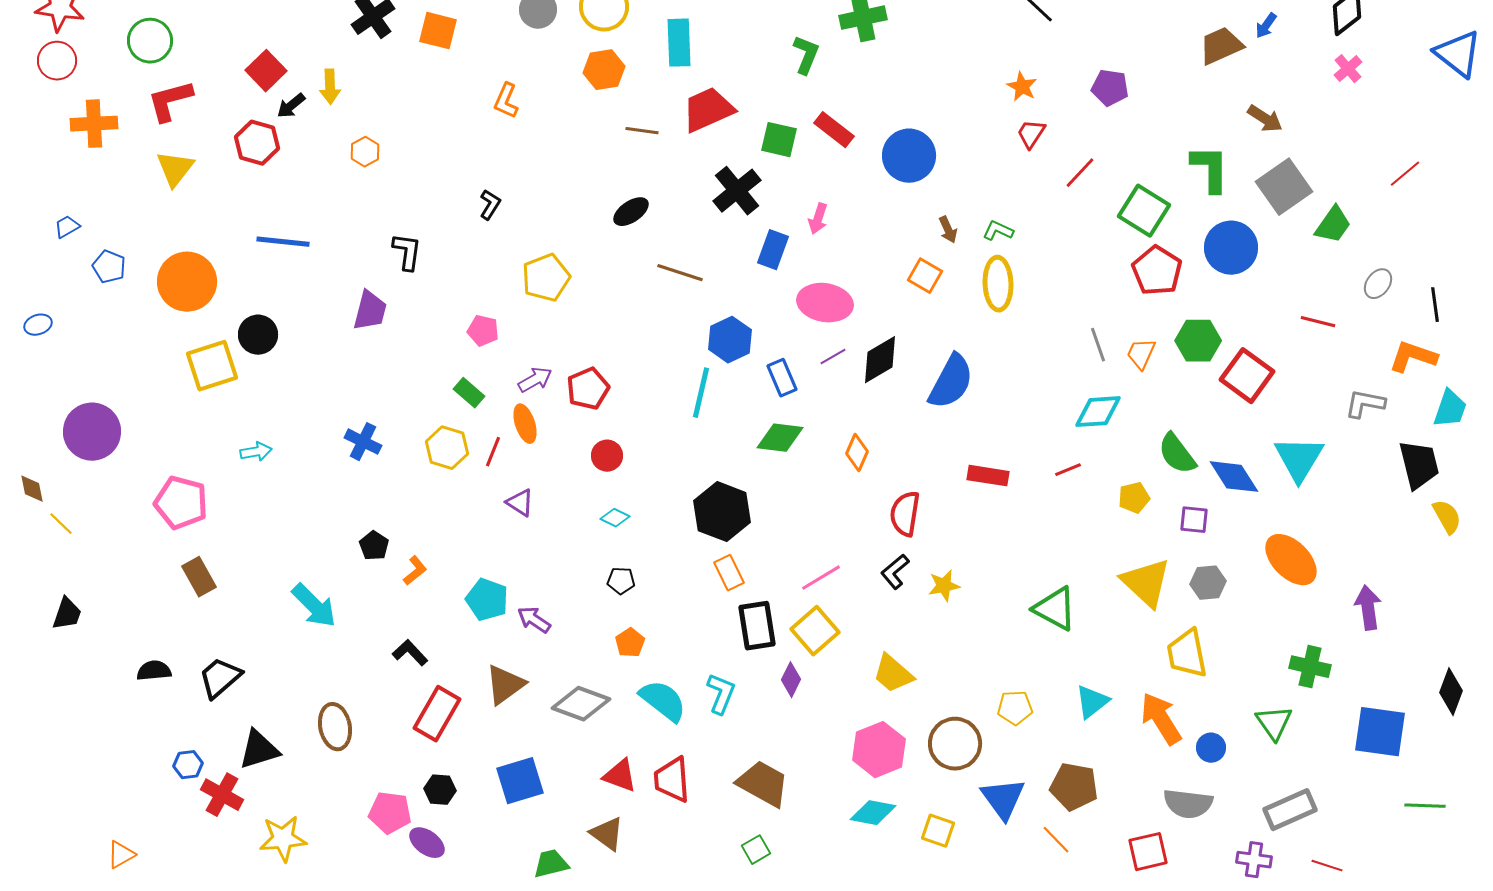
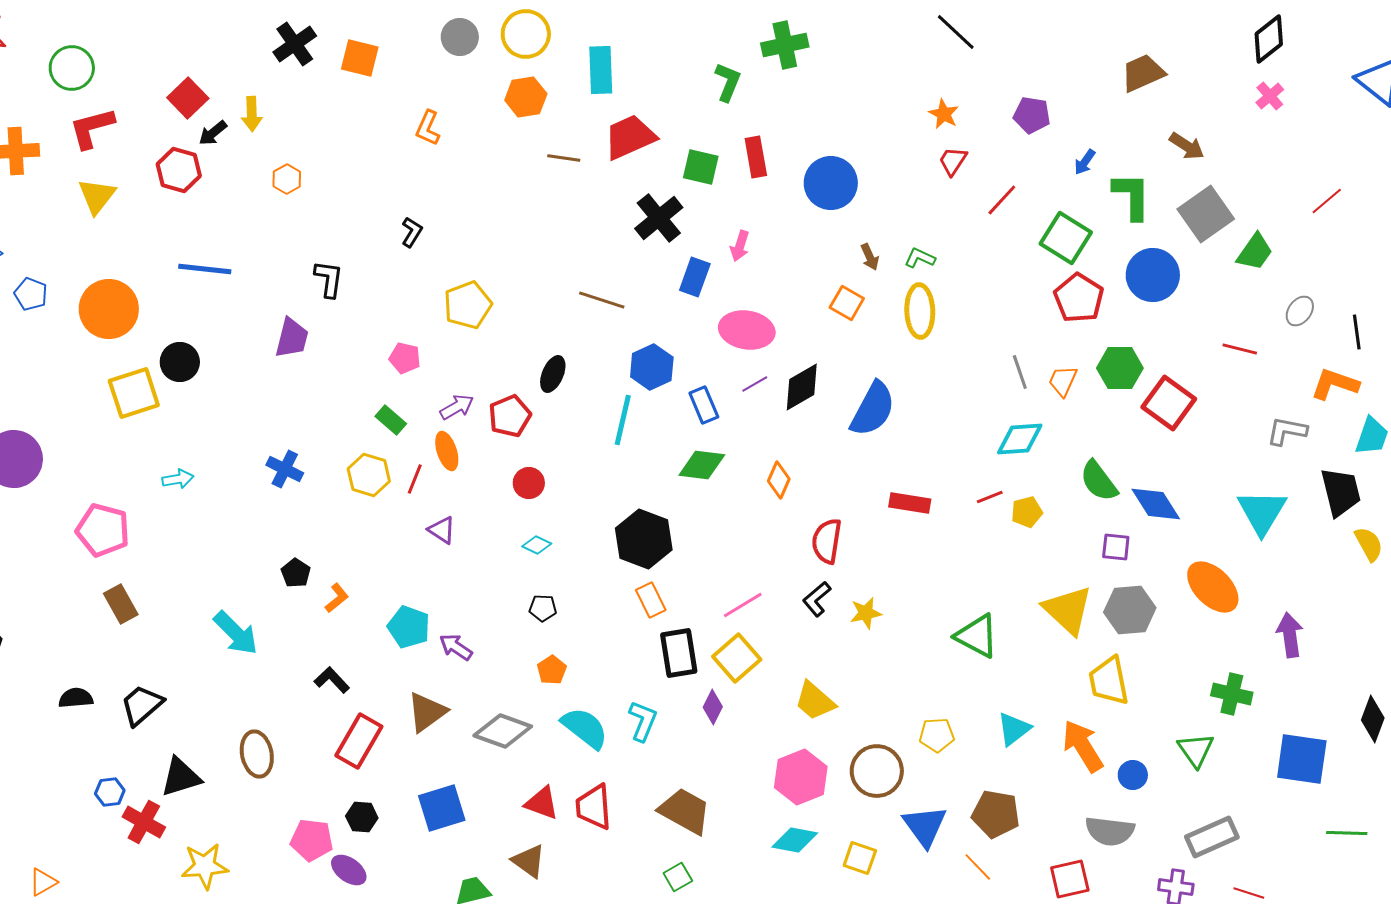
blue arrow: (1266, 26) -> (1085, 162), moved
red rectangle: (834, 130) -> (756, 157), turned 42
black ellipse: (631, 212) -> (553, 374), moved, turned -33
cyan triangle: (1299, 459) -> (1262, 512), moved
yellow pentagon: (1134, 498) -> (1027, 512), moved
gray hexagon: (1208, 583) -> (1130, 610), size x1.4

